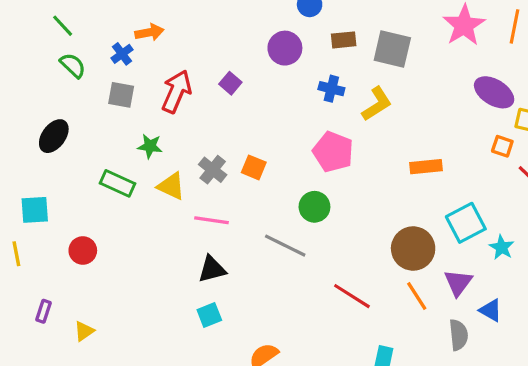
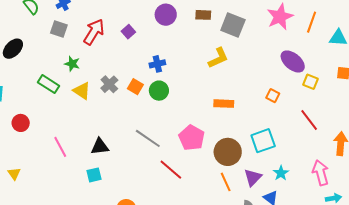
blue cross: (331, 89) -> (157, 64), moved, turned -35
orange square: (502, 146) -> (273, 96), moved
pink pentagon: (333, 152) -> (192, 138), moved
orange rectangle: (426, 167) -> (224, 104), moved
green circle: (314, 207) -> (159, 91), moved
pink line: (211, 220) -> (60, 147), moved, turned 45
cyan star: (502, 247) -> (281, 173), moved
red line: (352, 296) -> (171, 170), moved
yellow triangle: (84, 331) -> (14, 174), turned -40

